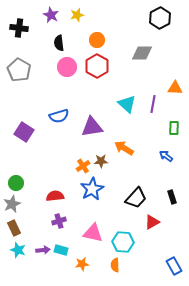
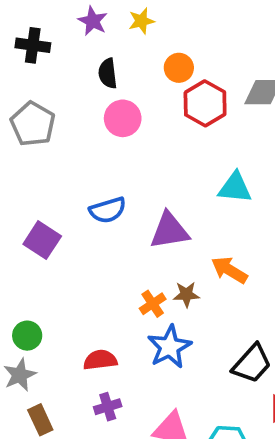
red hexagon: (97, 66) -> (205, 103), moved
cyan triangle: (127, 104) -> (235, 188), turned -36
brown rectangle: (14, 228) -> (40, 420), moved

